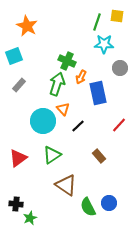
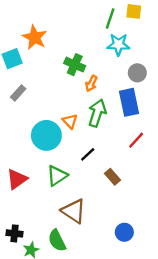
orange star: (27, 26) -> (35, 37), moved
green arrow: (57, 84) -> (97, 113), moved
blue rectangle: (98, 93) -> (129, 102), moved
black line: (78, 126) -> (88, 154), moved
green semicircle: (88, 207) -> (57, 241), moved

